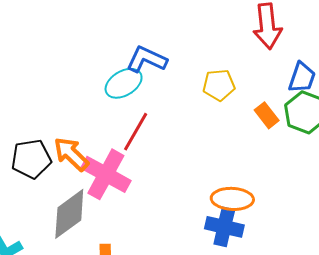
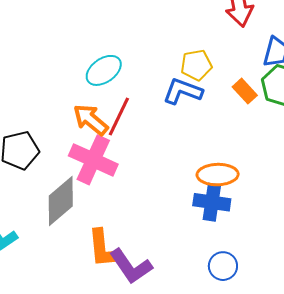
blue L-shape: (147, 59) -> (183, 91), moved
orange arrow: (71, 154) -> (91, 120), moved

